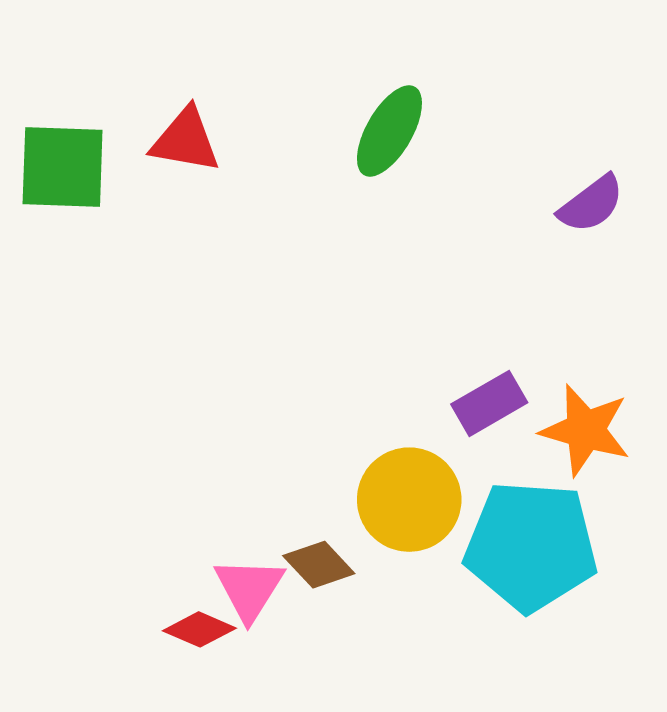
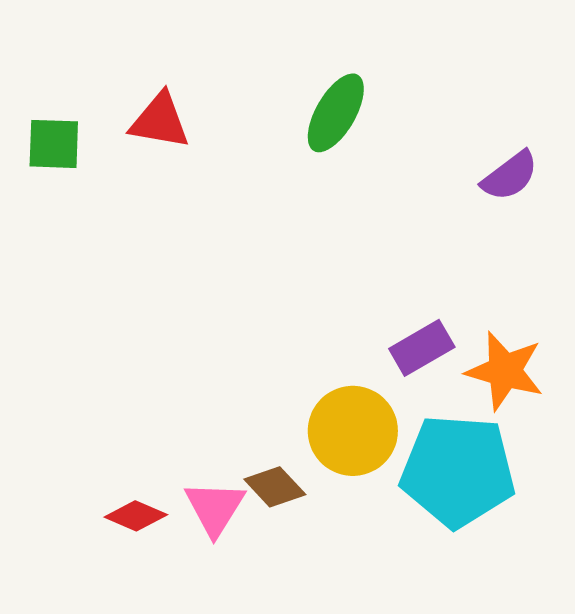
green square: (63, 167) -> (54, 144), size x0.7
red diamond: (199, 629) -> (136, 516), moved

